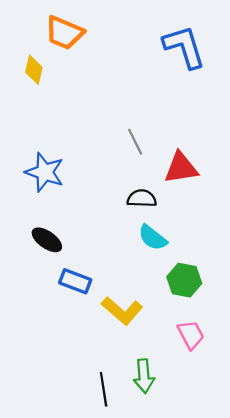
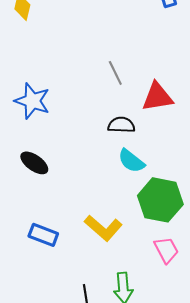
green hexagon: (184, 280) -> (160, 200), size x1.4
blue rectangle: (75, 281) -> (43, 235), moved

